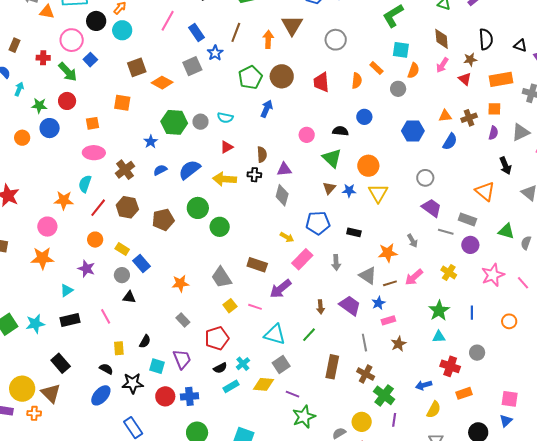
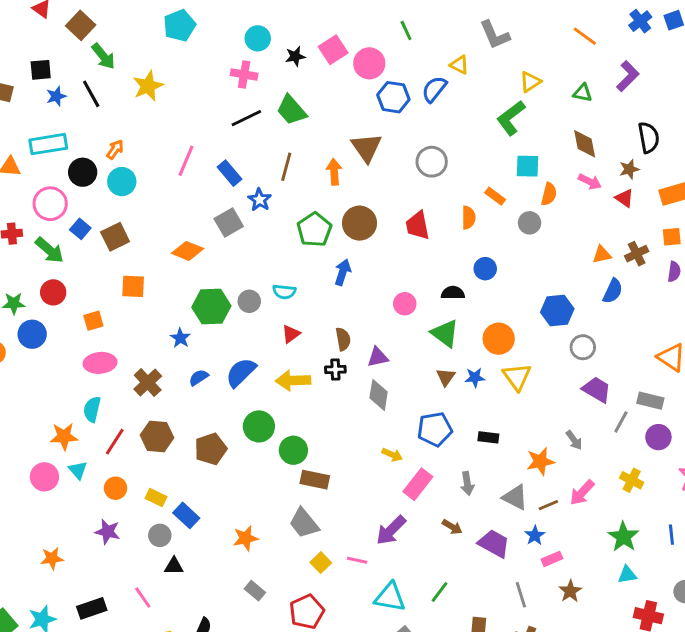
pink arrow: (442, 65) -> (590, 182), turned -91
brown square: (137, 67) -> (115, 237), moved
blue hexagon: (413, 131) -> (557, 310), moved
gray line: (446, 232) -> (621, 422), turned -70
orange star: (42, 258) -> (52, 558), moved, size x0.7
brown rectangle: (257, 265) -> (315, 480), moved
cyan triangle: (67, 290) -> (78, 470), moved, turned -32
brown arrow: (321, 307) -> (452, 527), moved, turned -48

